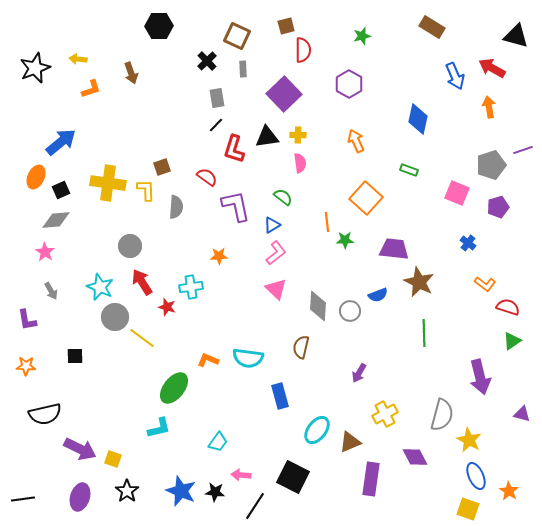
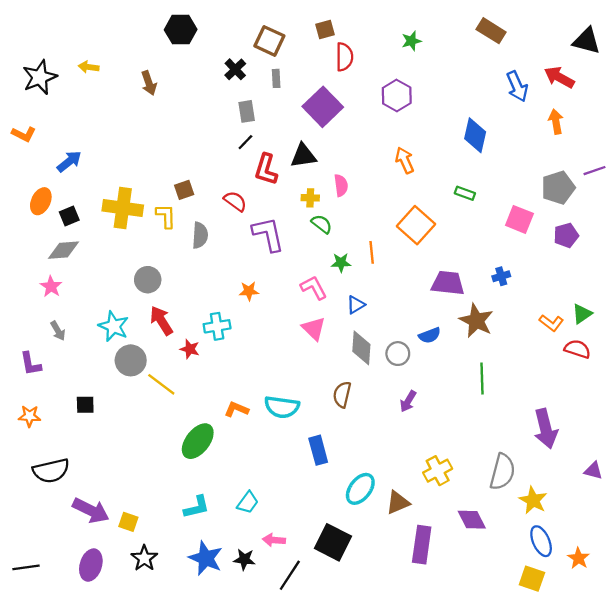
orange L-shape: (91, 89) -> (24, 134), moved, turned 45
yellow cross: (298, 135) -> (310, 198), moved
blue arrow: (61, 142) -> (69, 161), size x0.7
blue triangle: (272, 225) -> (356, 305), moved
green star: (345, 240) -> (341, 263), moved
blue cross: (468, 243) -> (501, 276), moved, turned 35
pink L-shape: (276, 253) -> (314, 288), turned -80
green triangle: (512, 341) -> (582, 314), moved
purple arrow: (359, 373) -> (408, 401), moved
cyan L-shape: (159, 428) -> (197, 507), moved

